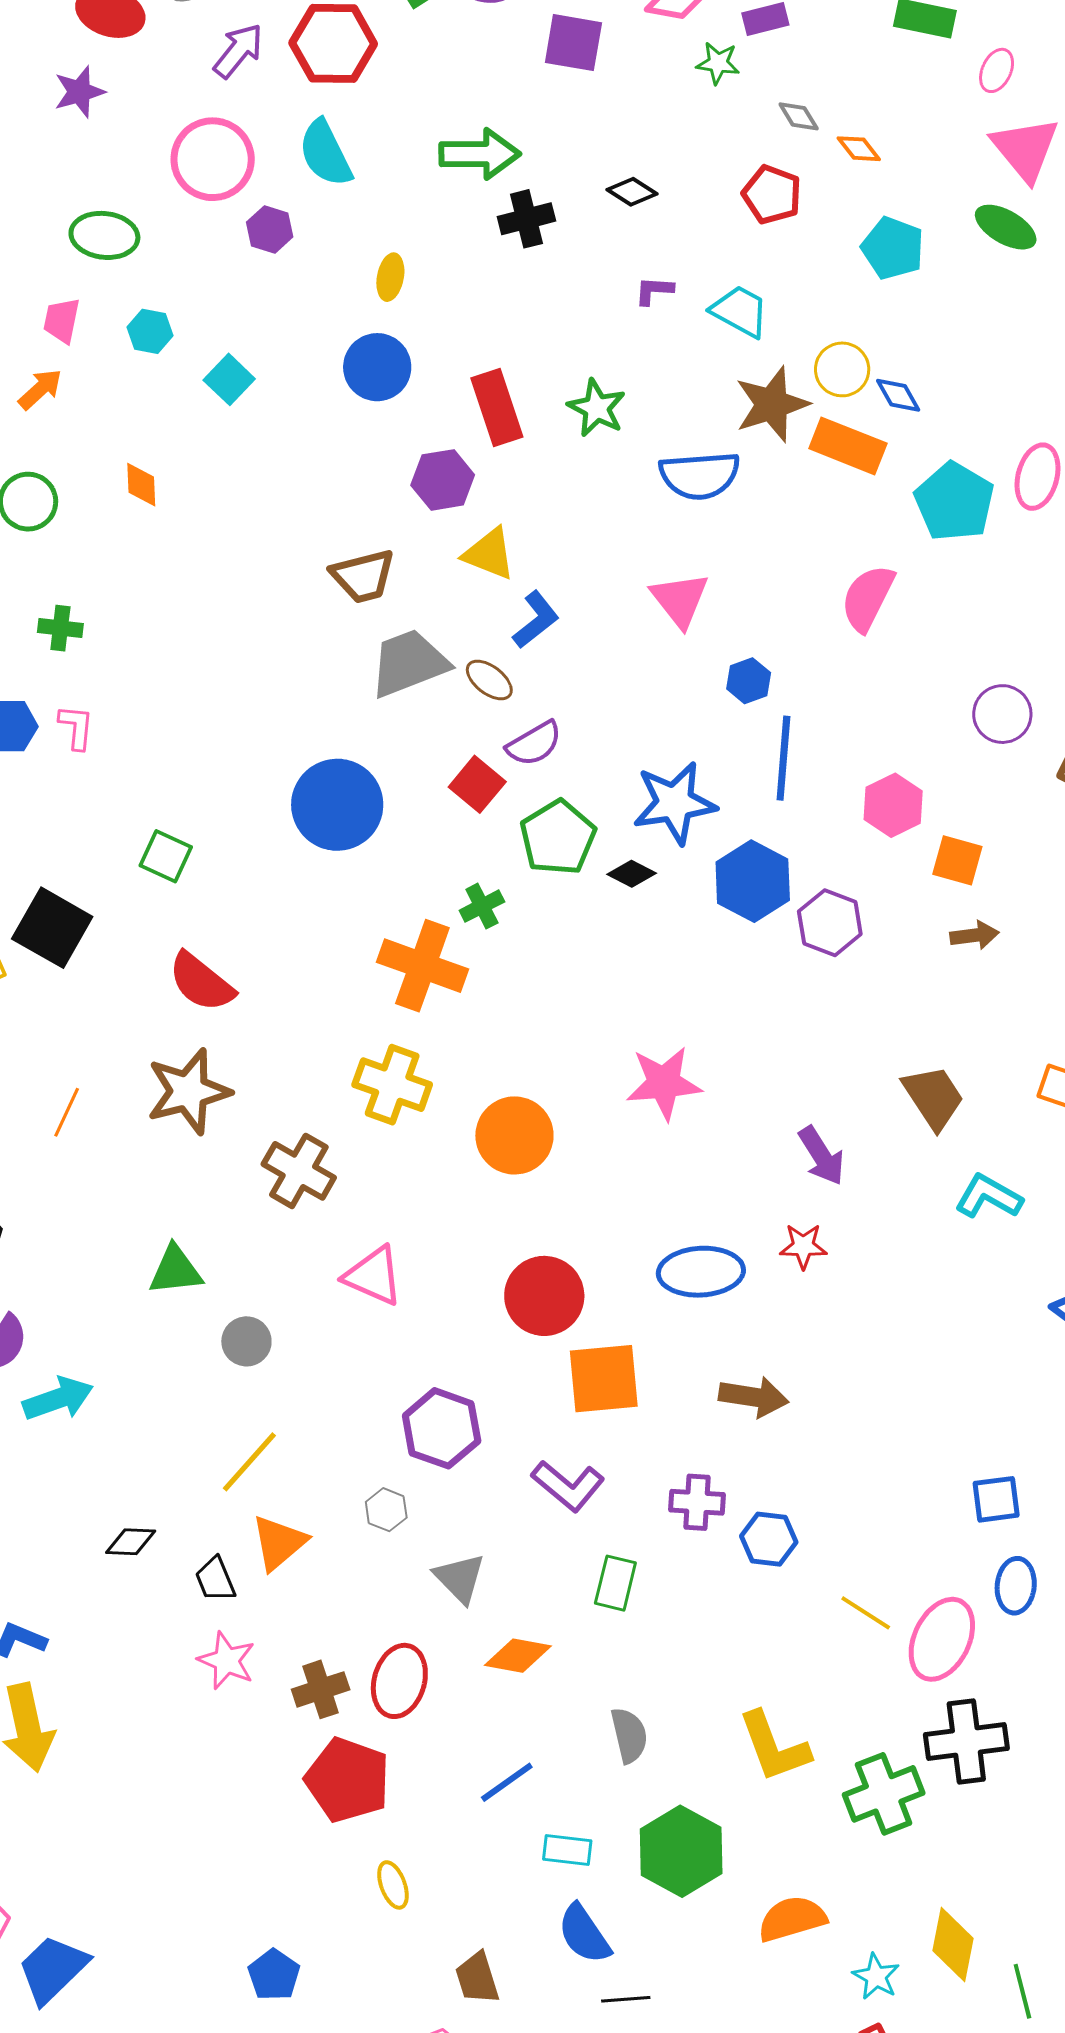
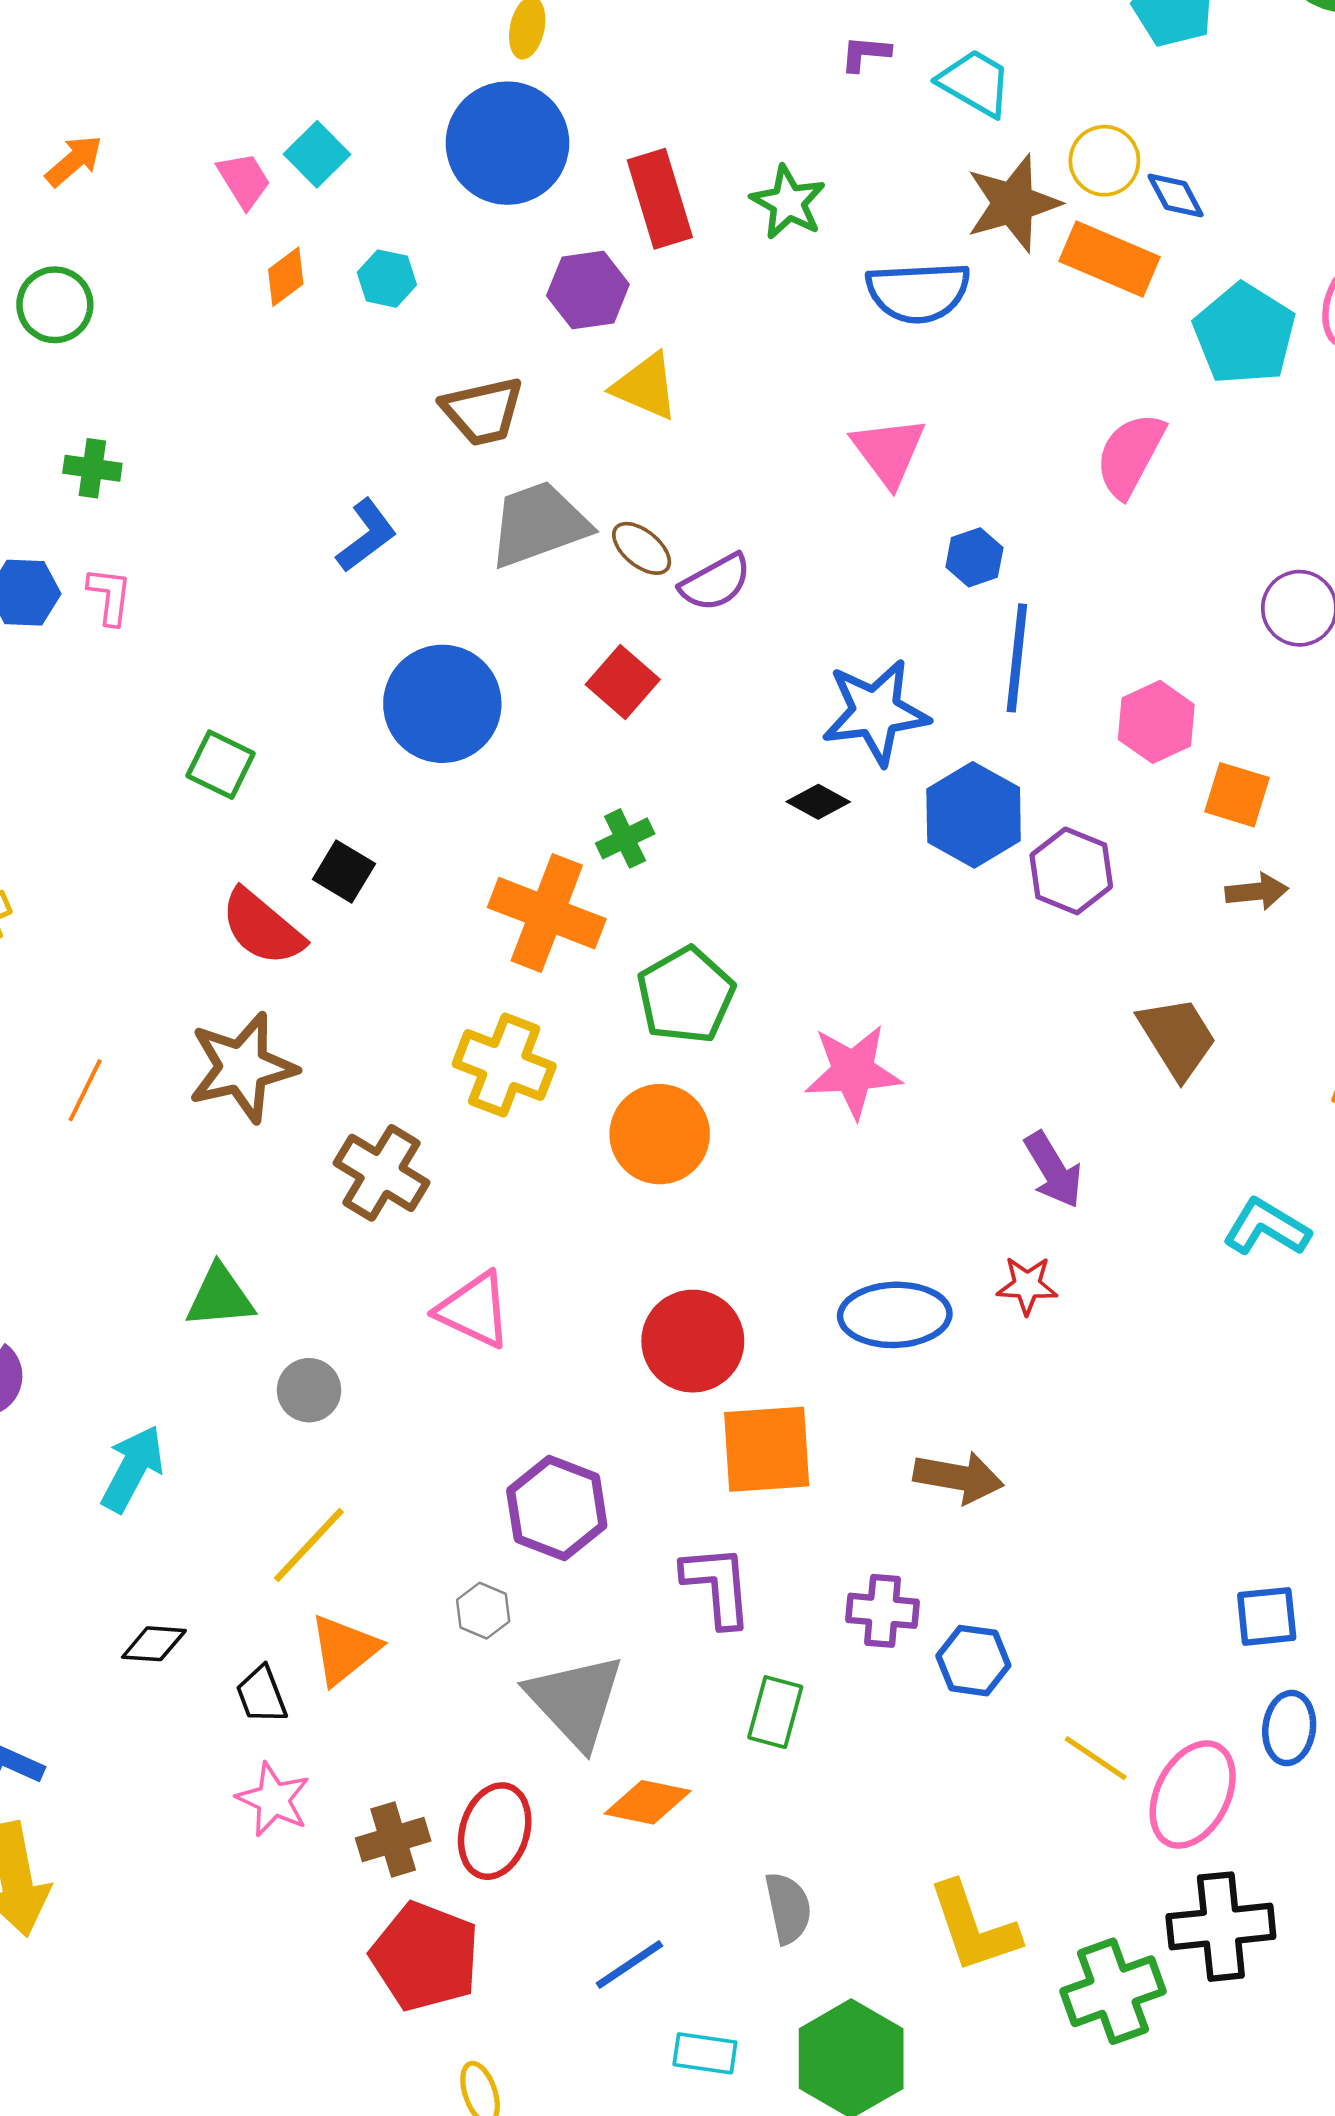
pink trapezoid: (62, 320) -> (244, 180), moved, turned 135
cyan hexagon: (150, 331) -> (387, 279), moved
blue circle: (377, 367) -> (507, 143), size x1.4
orange diamond: (141, 485) -> (286, 277), moved, turned 54
blue L-shape: (536, 620) -> (367, 536), moved
purple semicircle: (534, 744) -> (715, 582), moved
green pentagon: (558, 838) -> (686, 995), moved
black square: (52, 928) -> (344, 871), moved, size x0.6
brown trapezoid: (933, 1097) -> (1177, 1038), moved
cyan arrow: (58, 1399) -> (133, 1469), moved, turned -44
purple L-shape: (568, 1486) -> (717, 1586), turned -136
gray triangle: (460, 1578) -> (575, 1701), size x1.5

